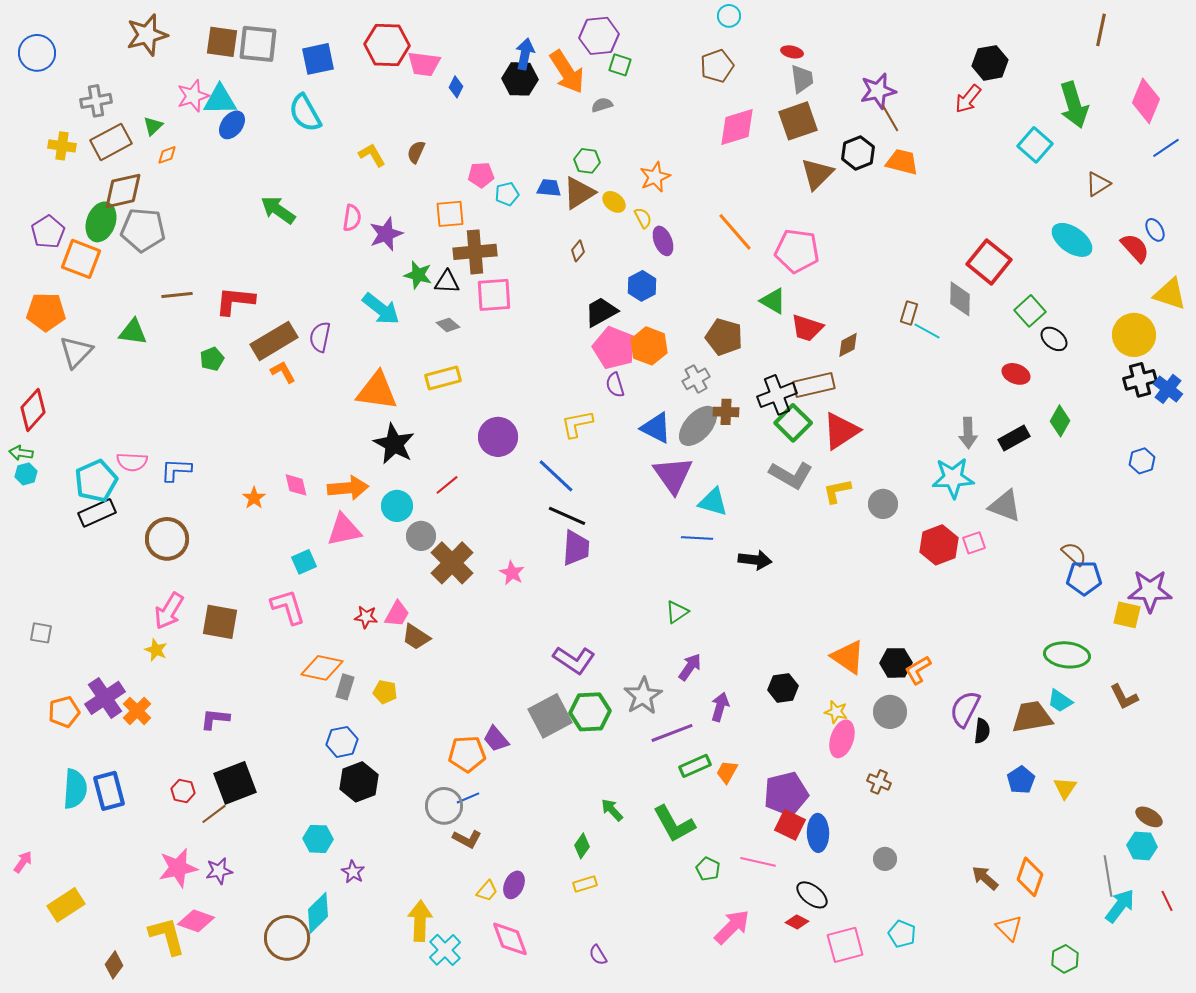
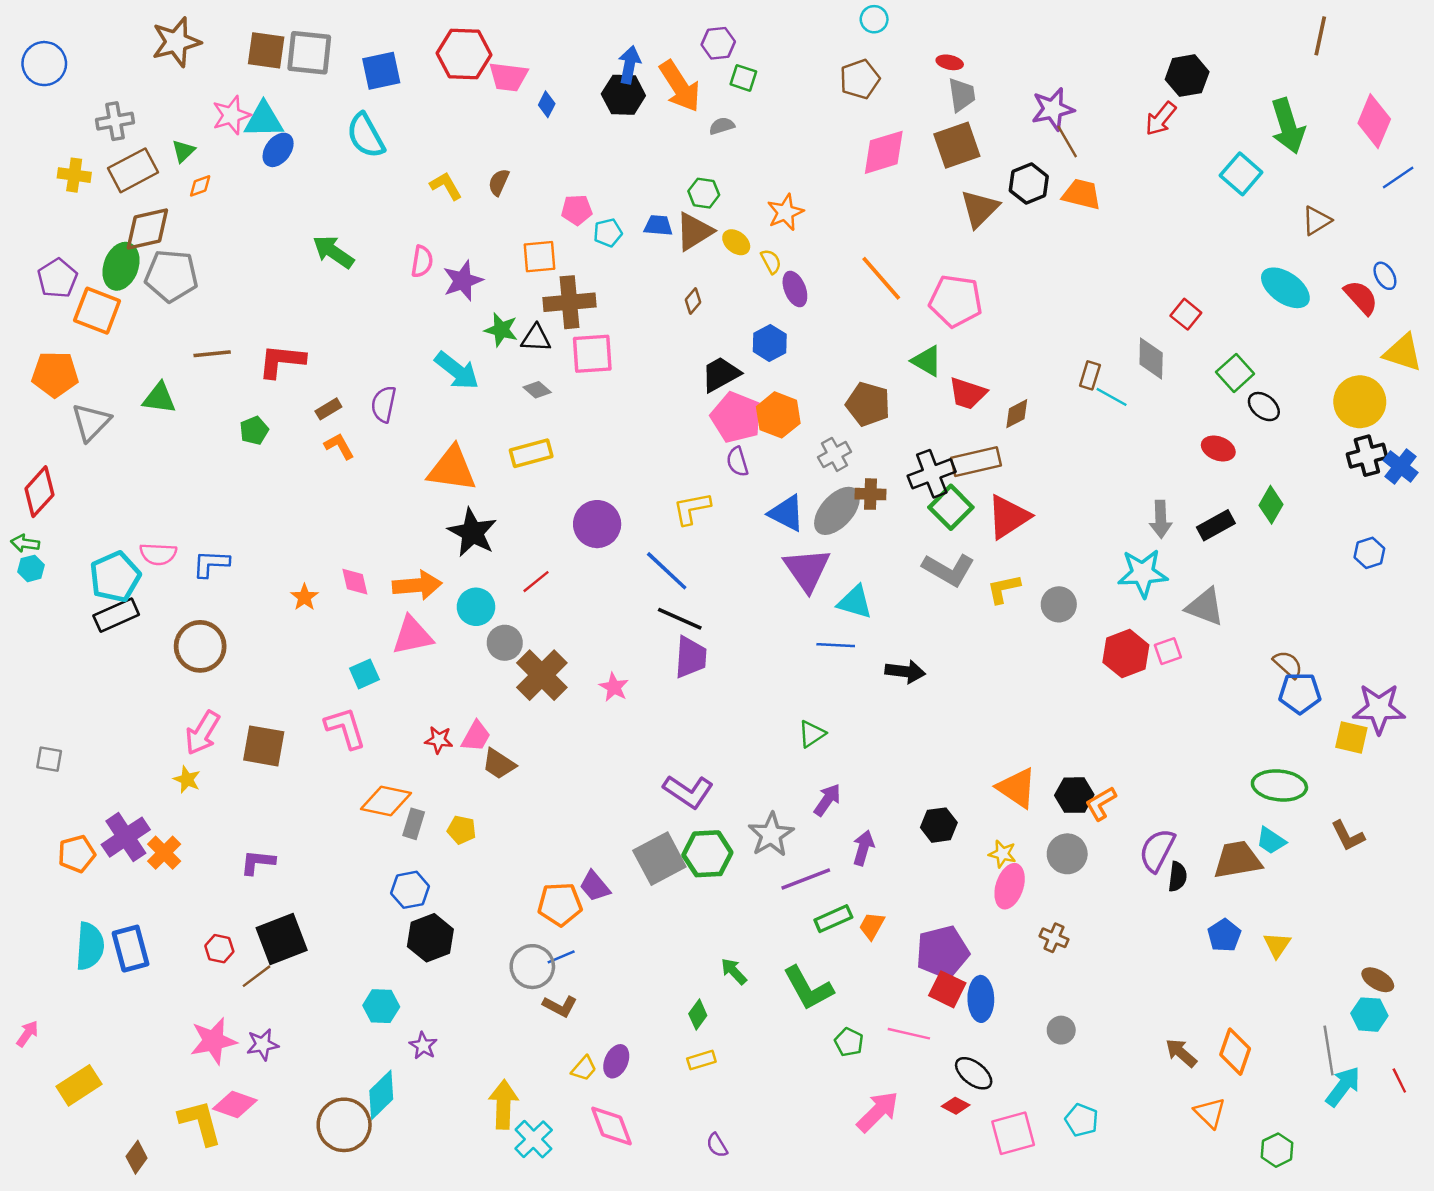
purple hexagon: (599, 36) -> (718, 43), size x0.7
red square: (989, 262) -> (1186, 314), size x0.6
brown rectangle: (274, 341) -> (328, 409), size x0.5

